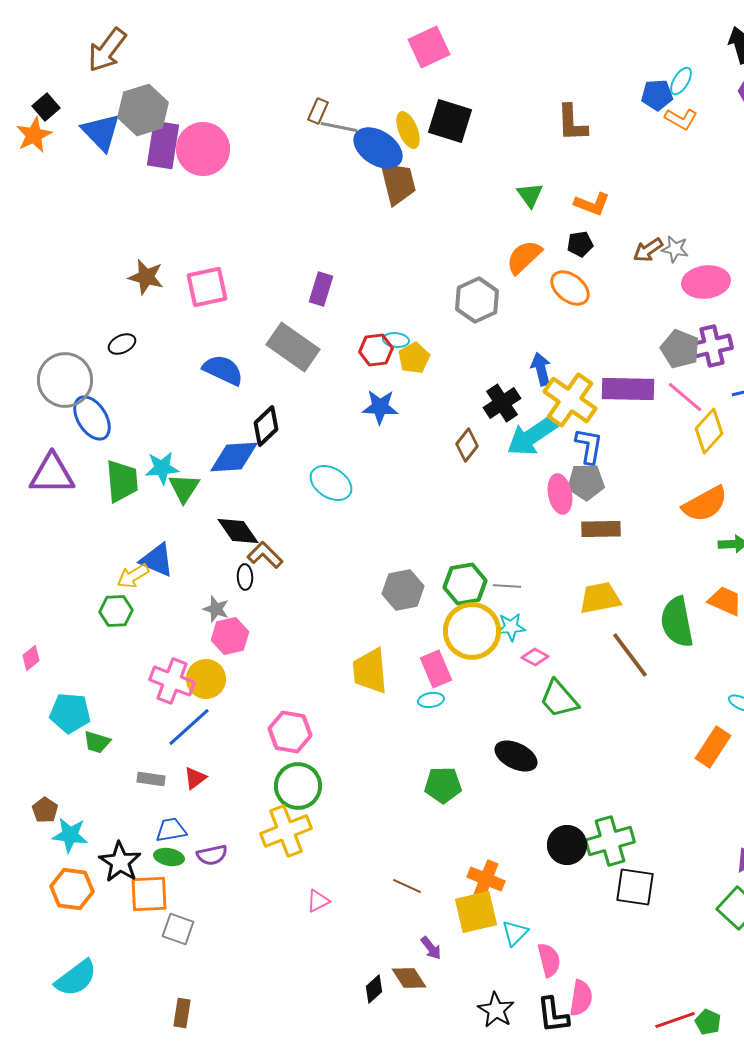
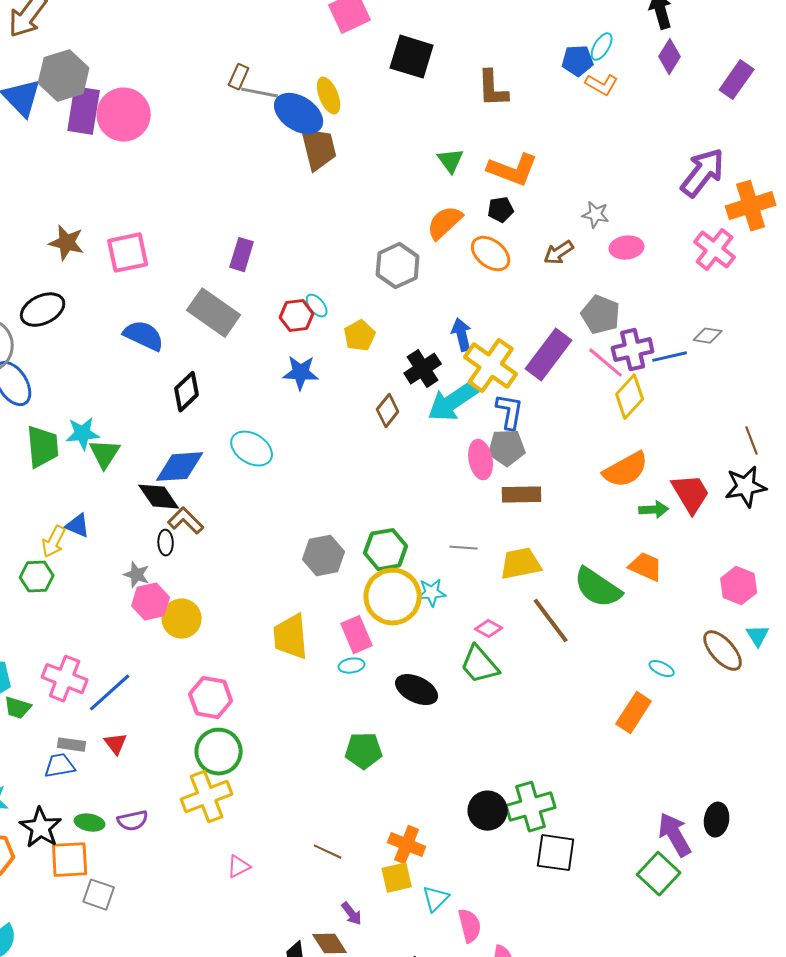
black square: (450, 121) -> (412, 57), moved
orange L-shape: (592, 204) -> (513, 170), size x1.4
brown arrow: (648, 250) -> (559, 253), moved
pink ellipse: (706, 282) -> (627, 248), size x0.7
cyan ellipse: (396, 340) -> (317, 306), turned 45
black ellipse: (122, 344) -> (43, 310), size x1.6
purple cross: (712, 346) -> (633, 350), moved
yellow pentagon: (414, 358) -> (360, 336), moved
purple rectangle: (628, 389) -> (549, 355), turned -54
blue diamond: (234, 457) -> (180, 467), moved
blue triangle: (157, 560) -> (78, 526), size x0.7
yellow arrow: (133, 576) -> (54, 542), turned -32
gray line: (507, 586) -> (464, 548), moved
green semicircle: (677, 622) -> (598, 588), turned -45
pink diamond: (535, 657) -> (489, 629), moved
yellow circle: (206, 679) -> (182, 619), moved
pink cross: (172, 681) -> (65, 679), moved
black ellipse: (516, 756) -> (417, 690), moved
red triangle: (195, 778) -> (116, 744), turned -30
blue trapezoid: (171, 830) -> (60, 766), moved
yellow square: (476, 912) -> (397, 878), size x0.7

